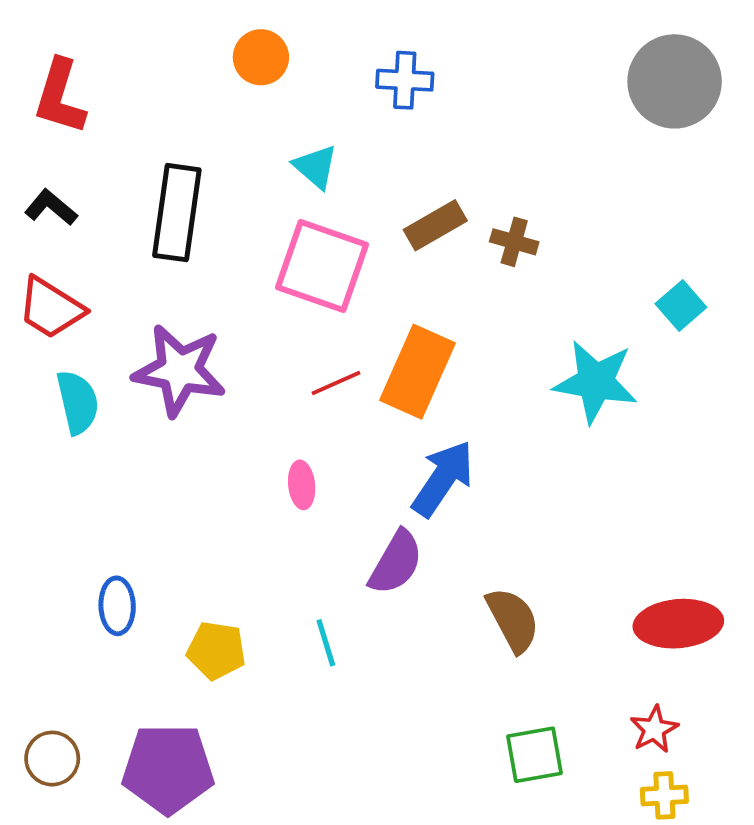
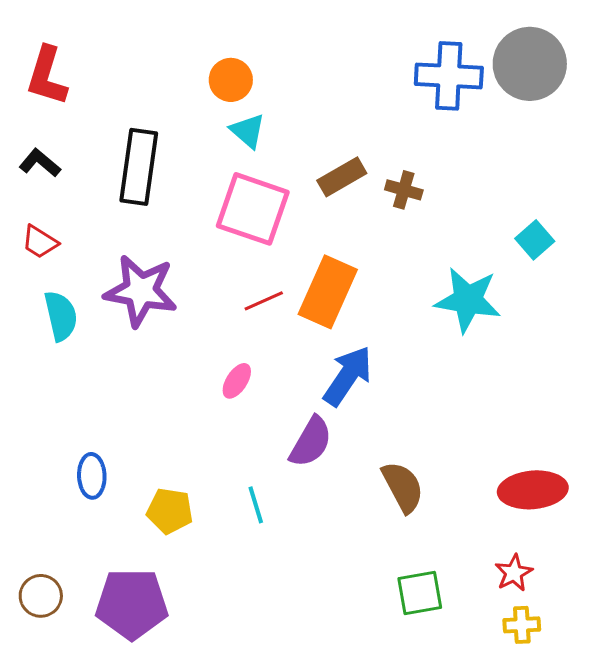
orange circle: (261, 57) -> (231, 80), moved
blue cross: (405, 80) -> (449, 76), moved, size x1.5
red trapezoid: (51, 308) -> (40, 242), size x0.7
pink ellipse: (302, 485) -> (237, 381), turned 39

